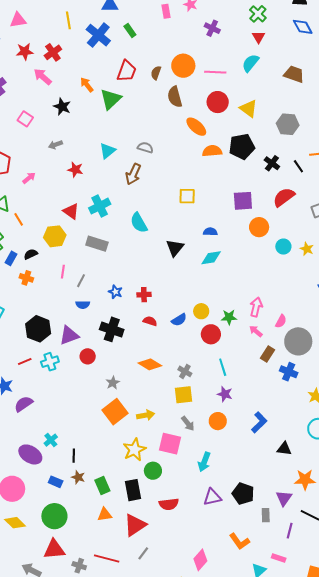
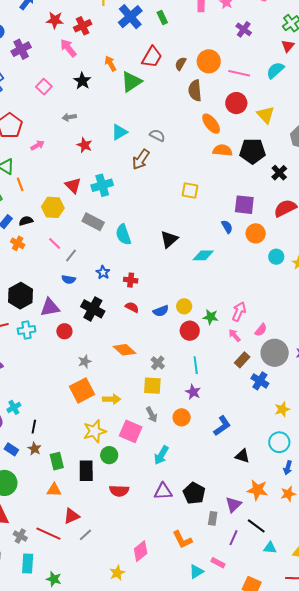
cyan semicircle: (139, 223) -> (123, 235), moved
blue semicircle: (210, 232) -> (227, 227), moved, turned 48
pink line: (63, 272) -> (55, 244), turned -64
red triangle: (135, 525) -> (72, 516), moved, size x0.7

